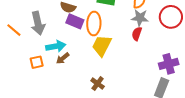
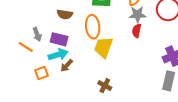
purple rectangle: (75, 21) -> (59, 39), moved
gray arrow: (38, 23) -> (37, 34), size x0.6
orange line: (14, 30) -> (26, 47), moved

